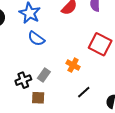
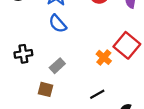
orange cross: (73, 65) -> (104, 57), moved
black cross: (23, 80) -> (23, 54), moved

